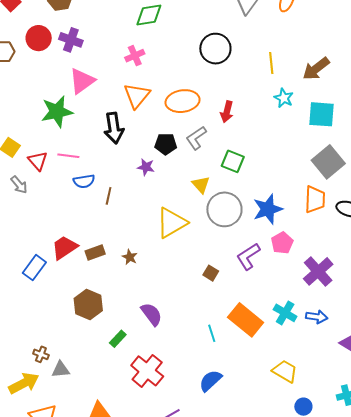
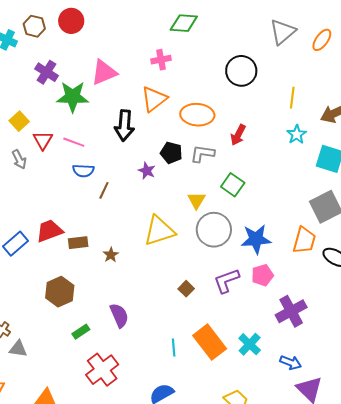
purple cross: (71, 40) -> (47, 72), moved
gray L-shape: (196, 138) -> (202, 154), turned 30
blue arrow: (317, 317) -> (291, 363), moved

